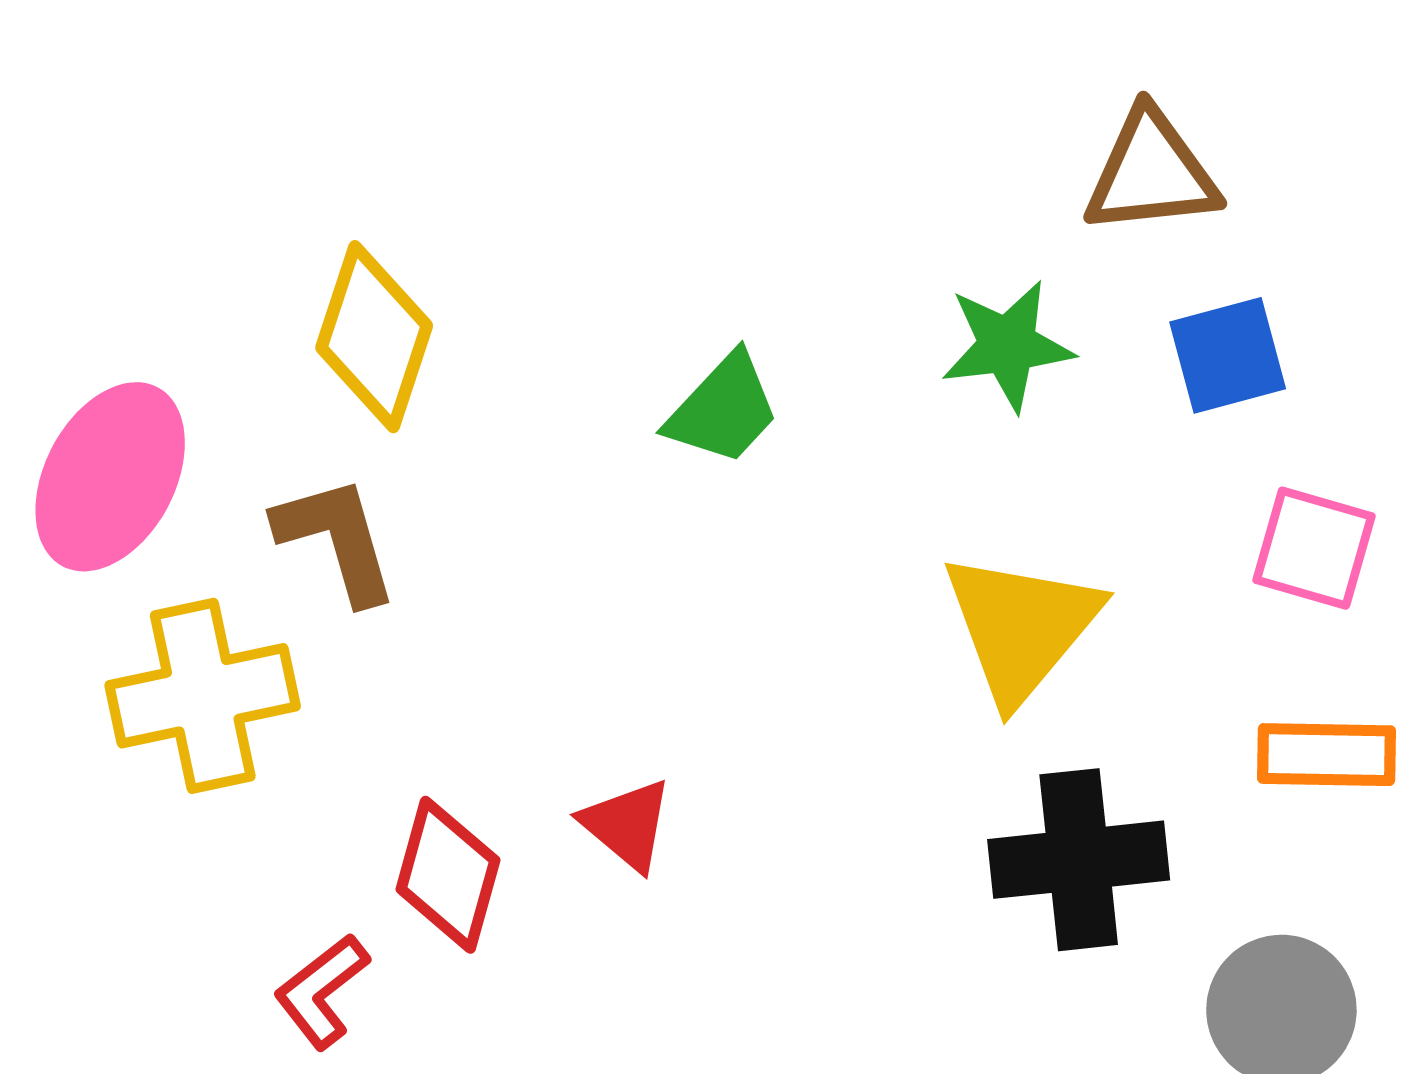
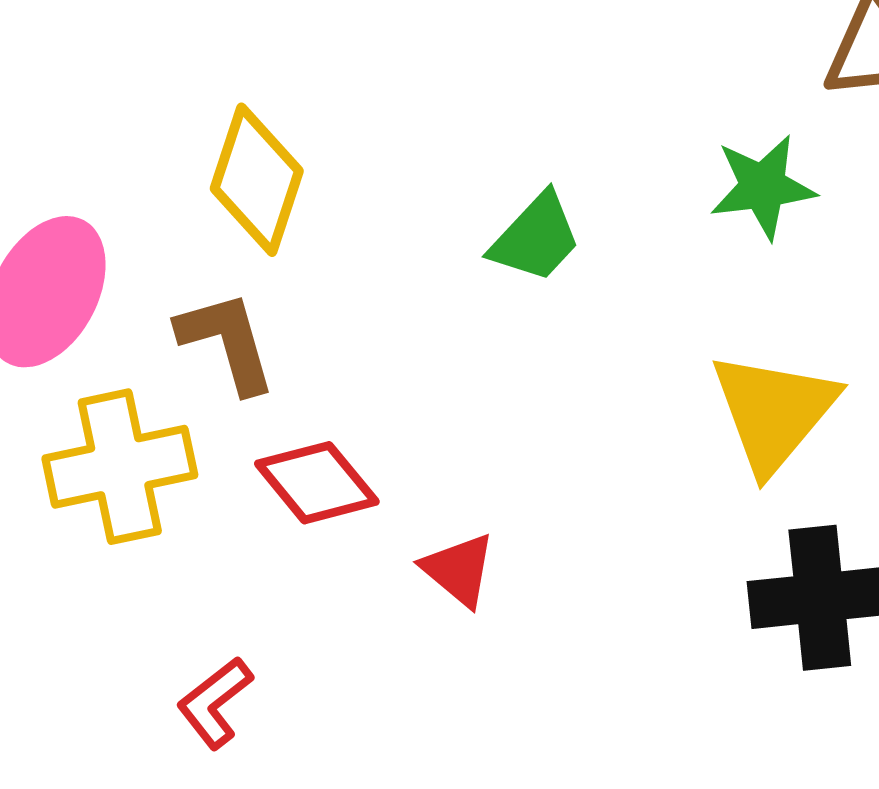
red diamond: (448, 875) -> (317, 483), moved, turned -55

